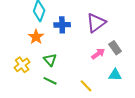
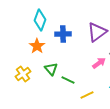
green line: (50, 81) -> (68, 80), moved
yellow line: (86, 86) -> (87, 95), turned -72

